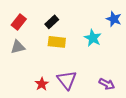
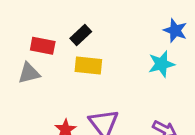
red rectangle: (19, 22) -> (43, 46), moved, turned 63
cyan star: (93, 38) -> (162, 64), moved, turned 30

